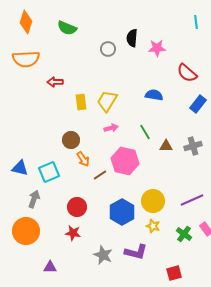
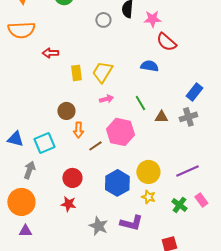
red semicircle: (187, 73) -> (166, 42), moved
blue rectangle: (198, 104) -> (194, 92), moved
orange arrow: (83, 159) -> (78, 130), turned 35
purple triangle: (50, 267) -> (25, 231), moved

